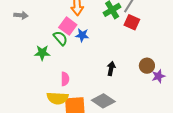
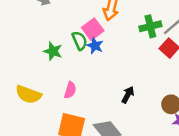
blue star: (82, 35) -> (95, 46), moved
yellow semicircle: (58, 98) -> (28, 94), moved

